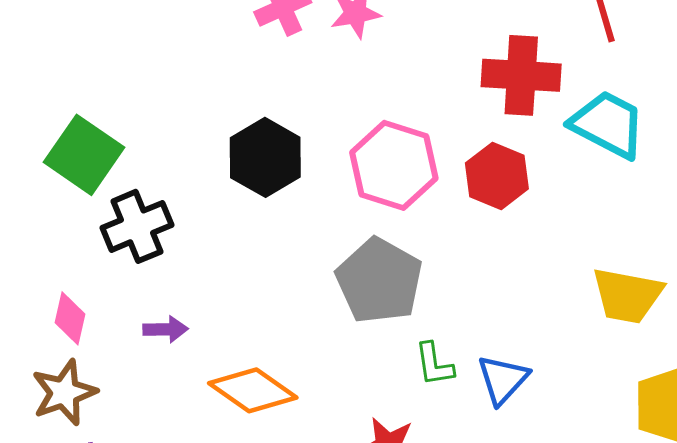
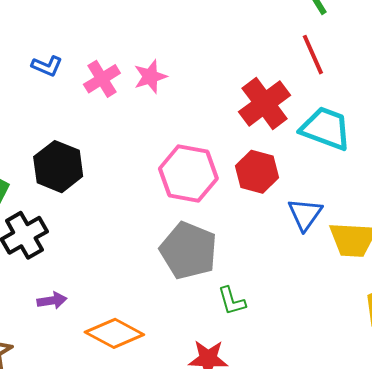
red cross: (521, 75) -> (265, 103), turned -33
black hexagon: (265, 157) -> (58, 167), moved
blue triangle: (503, 379) -> (305, 214), moved

